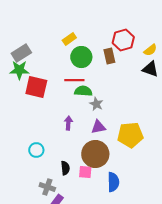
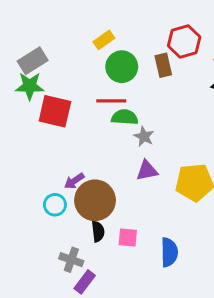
purple arrow: (68, 123) -> (74, 181), moved, turned -128
brown circle: (95, 154) -> (95, 200), moved

